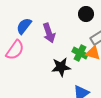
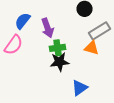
green cross: (80, 53) -> (58, 48), moved, turned -35

